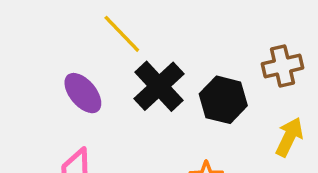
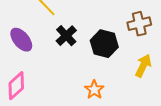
black cross: (159, 86) -> (66, 36), size x0.7

